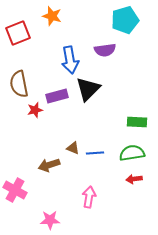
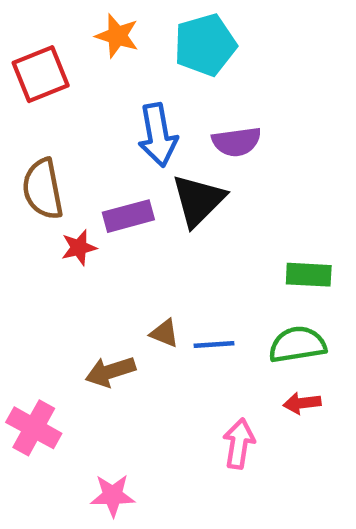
cyan pentagon: (125, 20) -> (205, 45), moved
purple semicircle: (105, 50) -> (237, 142), moved
pink arrow: (89, 197) -> (239, 444), moved

